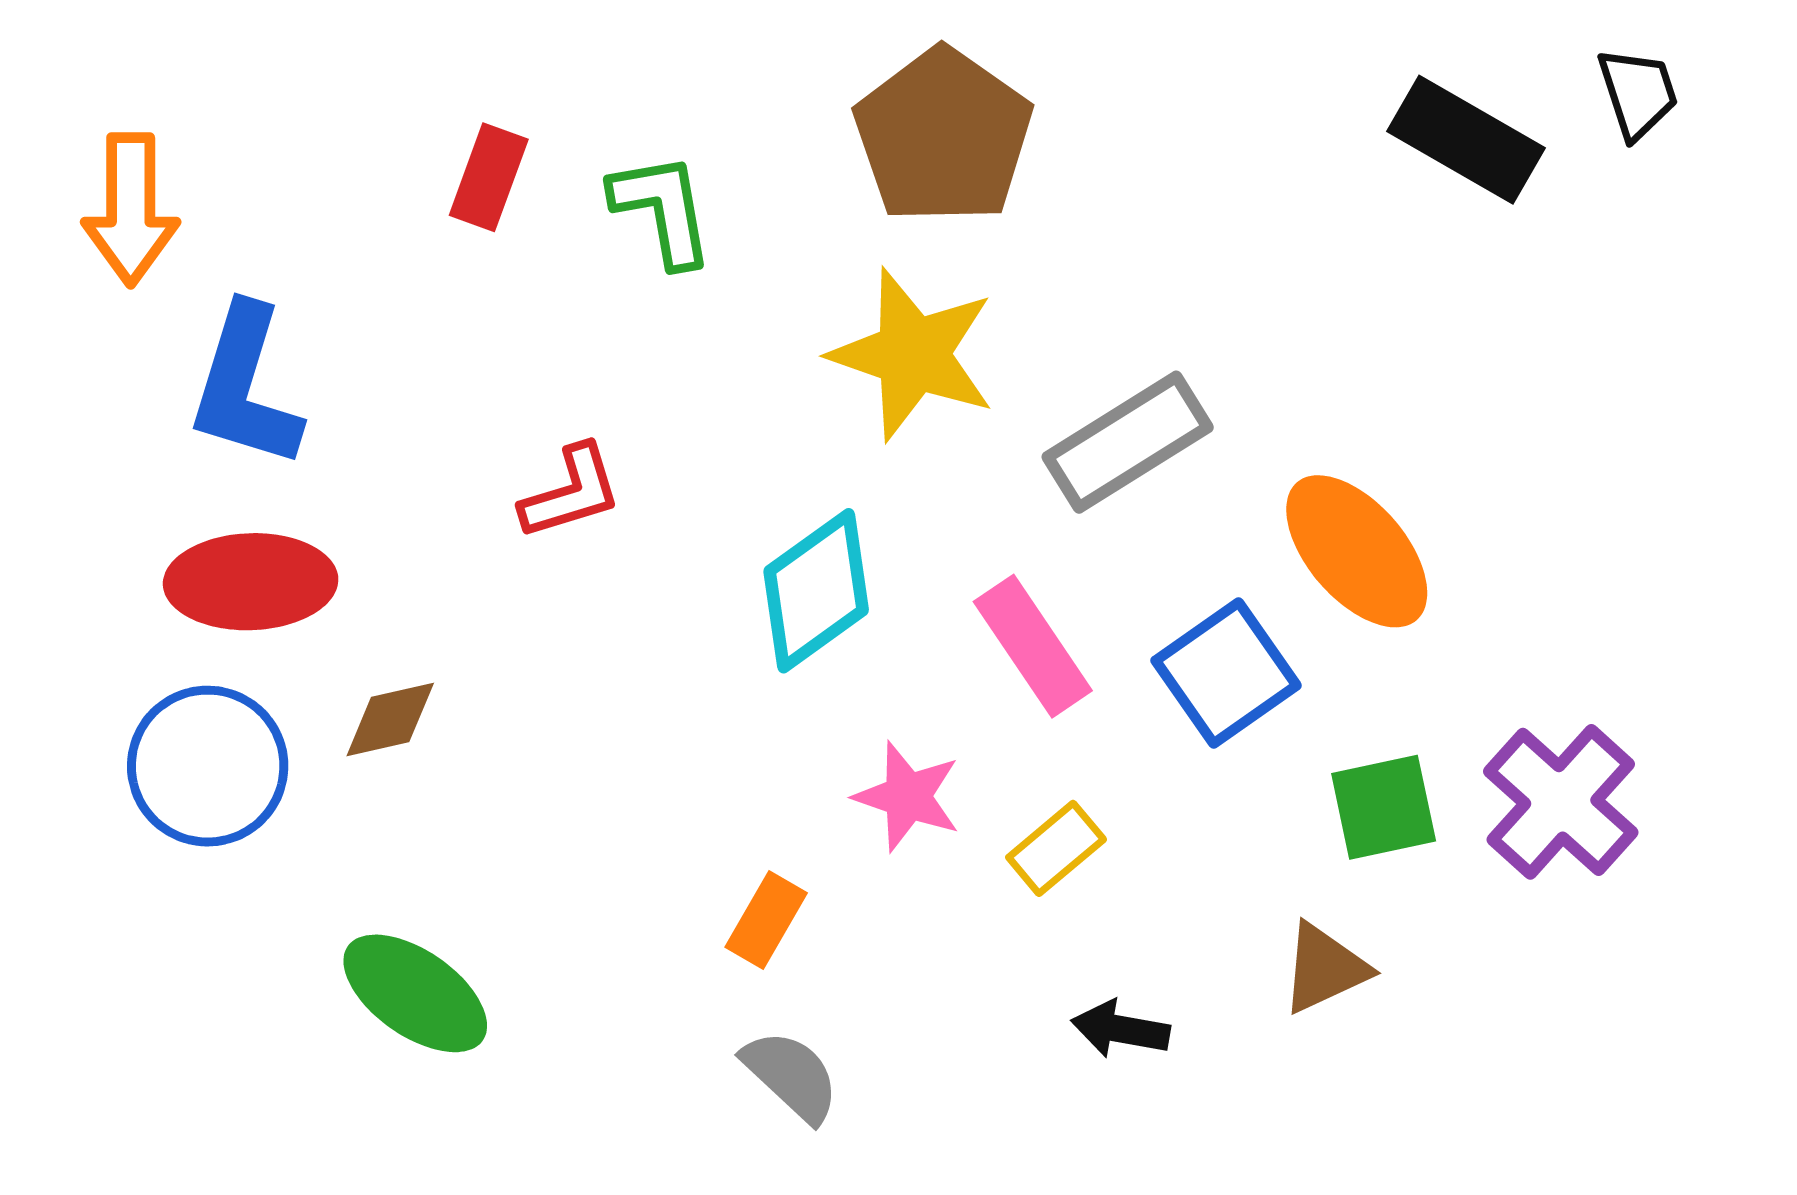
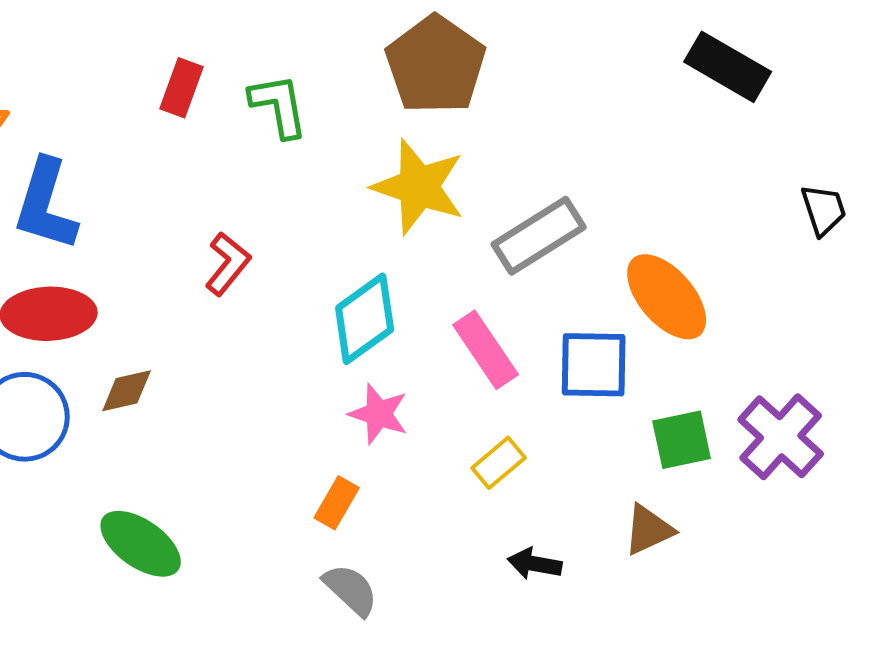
black trapezoid: (1638, 93) -> (824, 210), moved
red L-shape: (571, 492) -> (228, 264), turned -34
blue square: (1226, 673) -> (594, 365), turned 36
pink star: (907, 797) -> (379, 414), moved

